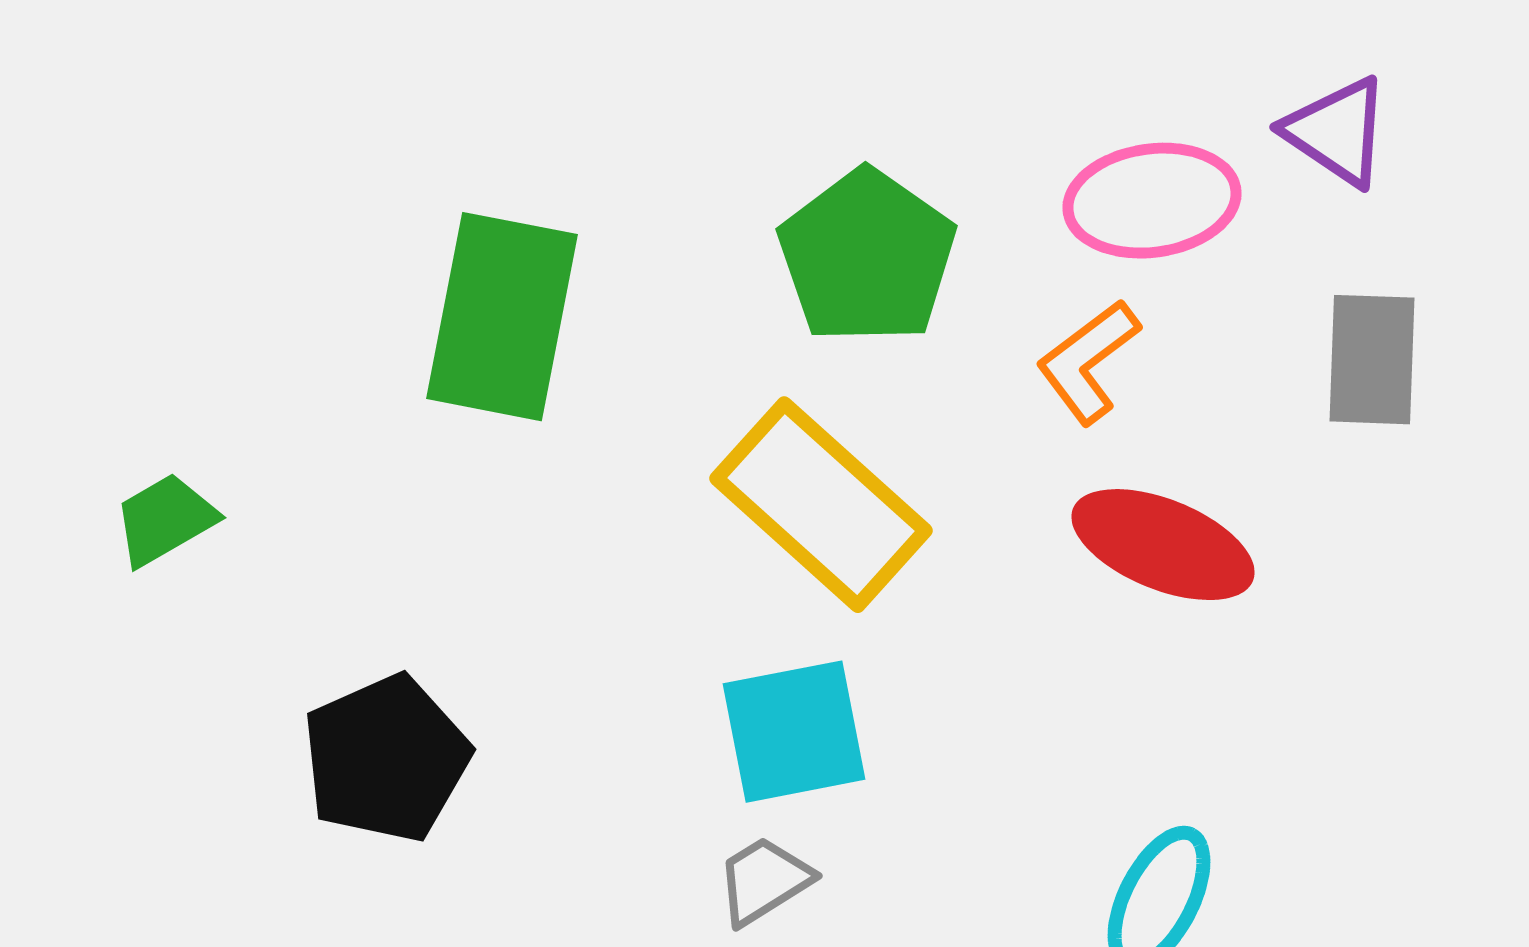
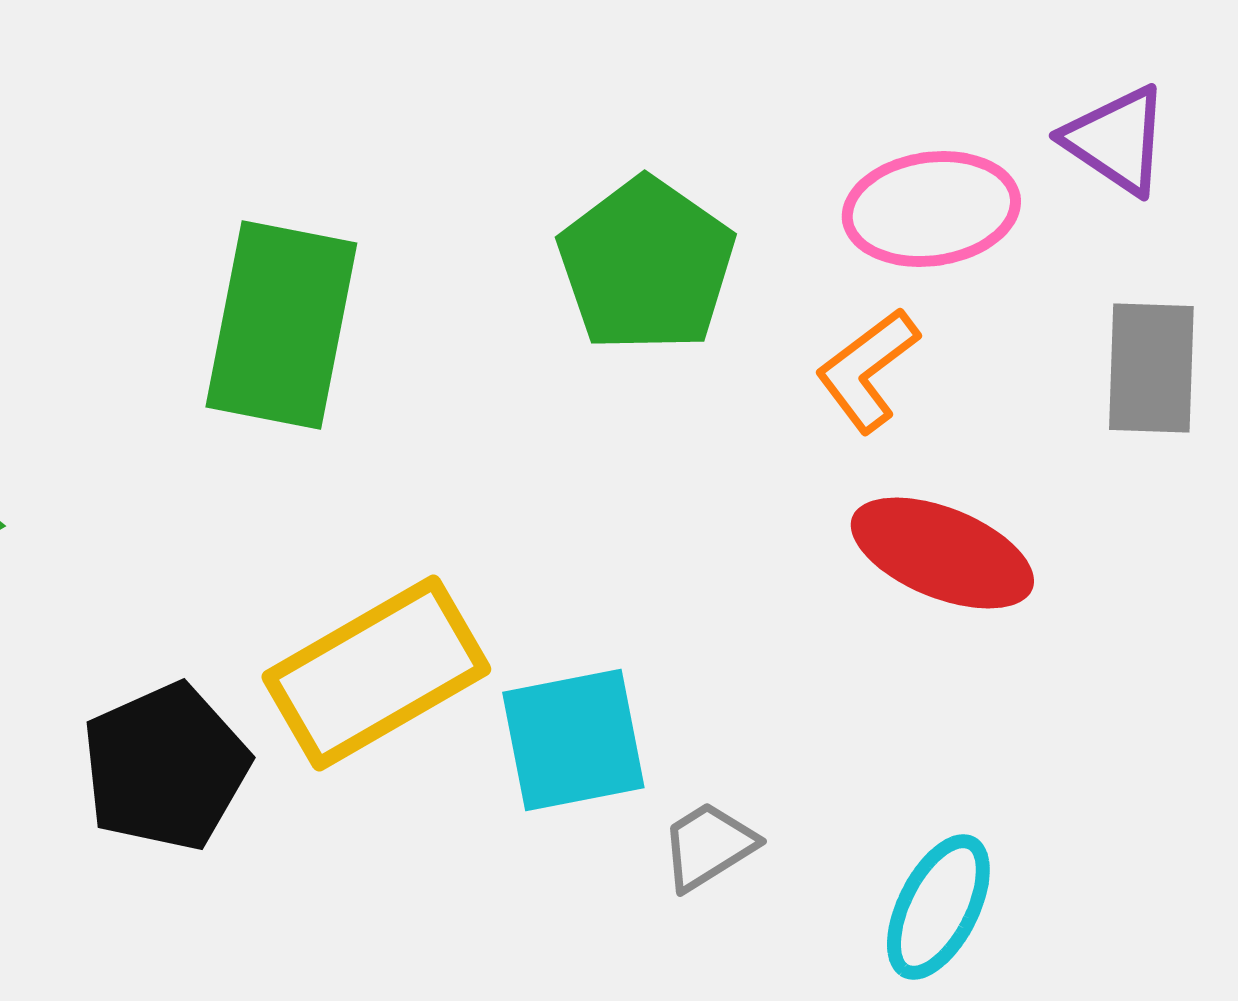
yellow rectangle: (821, 505) -> (376, 673), moved, turned -72
gray trapezoid: (764, 881) -> (708, 846), moved

